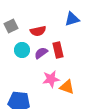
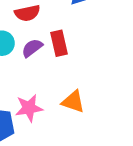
pink star: (51, 79) -> (29, 108), moved

